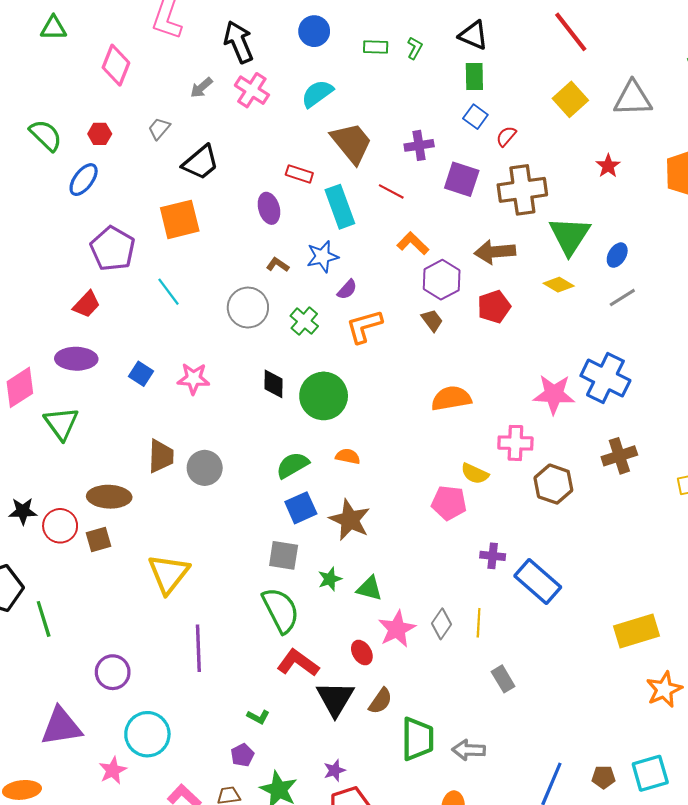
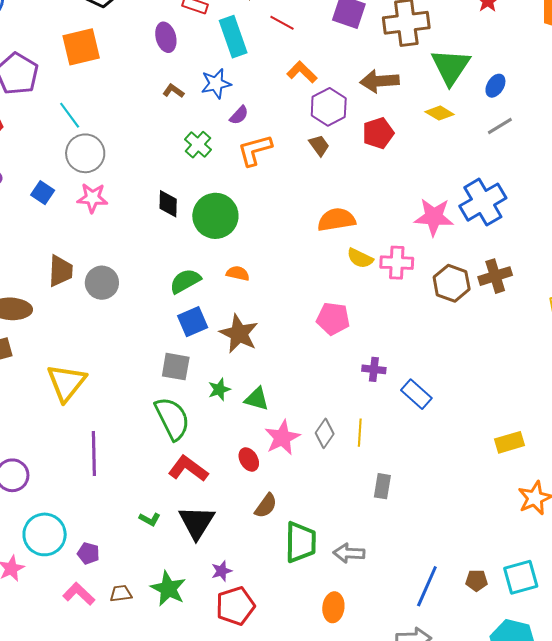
gray circle: (248, 308) -> (85, 153), moved
blue cross: (605, 378) -> (483, 202), turned 33
yellow semicircle: (475, 474) -> (360, 258), moved
brown hexagon: (553, 484) -> (452, 283), moved
blue rectangle: (538, 581) -> (416, 394), size x0.7
yellow rectangle: (637, 631) -> (509, 442), size x0.7
gray rectangle: (503, 679) -> (382, 486), turned 40
black triangle: (335, 699) -> (197, 522), moved
purple pentagon: (242, 755) -> (88, 553), moved, turned -30

